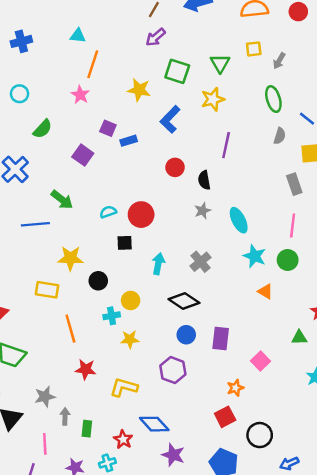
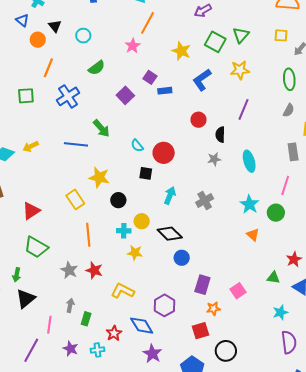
green triangle: (220, 63) -> (241, 35), moved
cyan semicircle: (108, 212) -> (137, 146), turned -120
cyan ellipse: (239, 220) -> (249, 161), moved
yellow rectangle: (47, 290) -> (75, 199), turned 36
black diamond: (184, 301) -> (170, 234), moved
purple rectangle: (221, 338) -> (202, 285), moved
purple hexagon: (173, 370) -> (165, 305), moved
gray star: (45, 397) -> (69, 270), moved, turned 30

